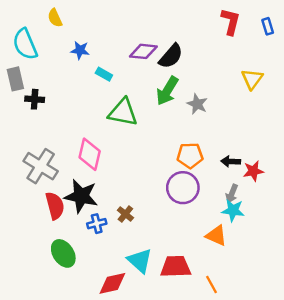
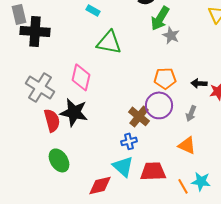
green arrow: (167, 91) -> (160, 18), moved
black cross: (35, 99) -> (35, 31), size x1.8
gray arrow: (232, 194) -> (191, 113), moved
cyan star: (233, 210) -> (201, 181), moved
brown cross: (125, 214) -> (139, 116), moved, size x1.5
blue cross: (97, 224) -> (129, 141), moved

